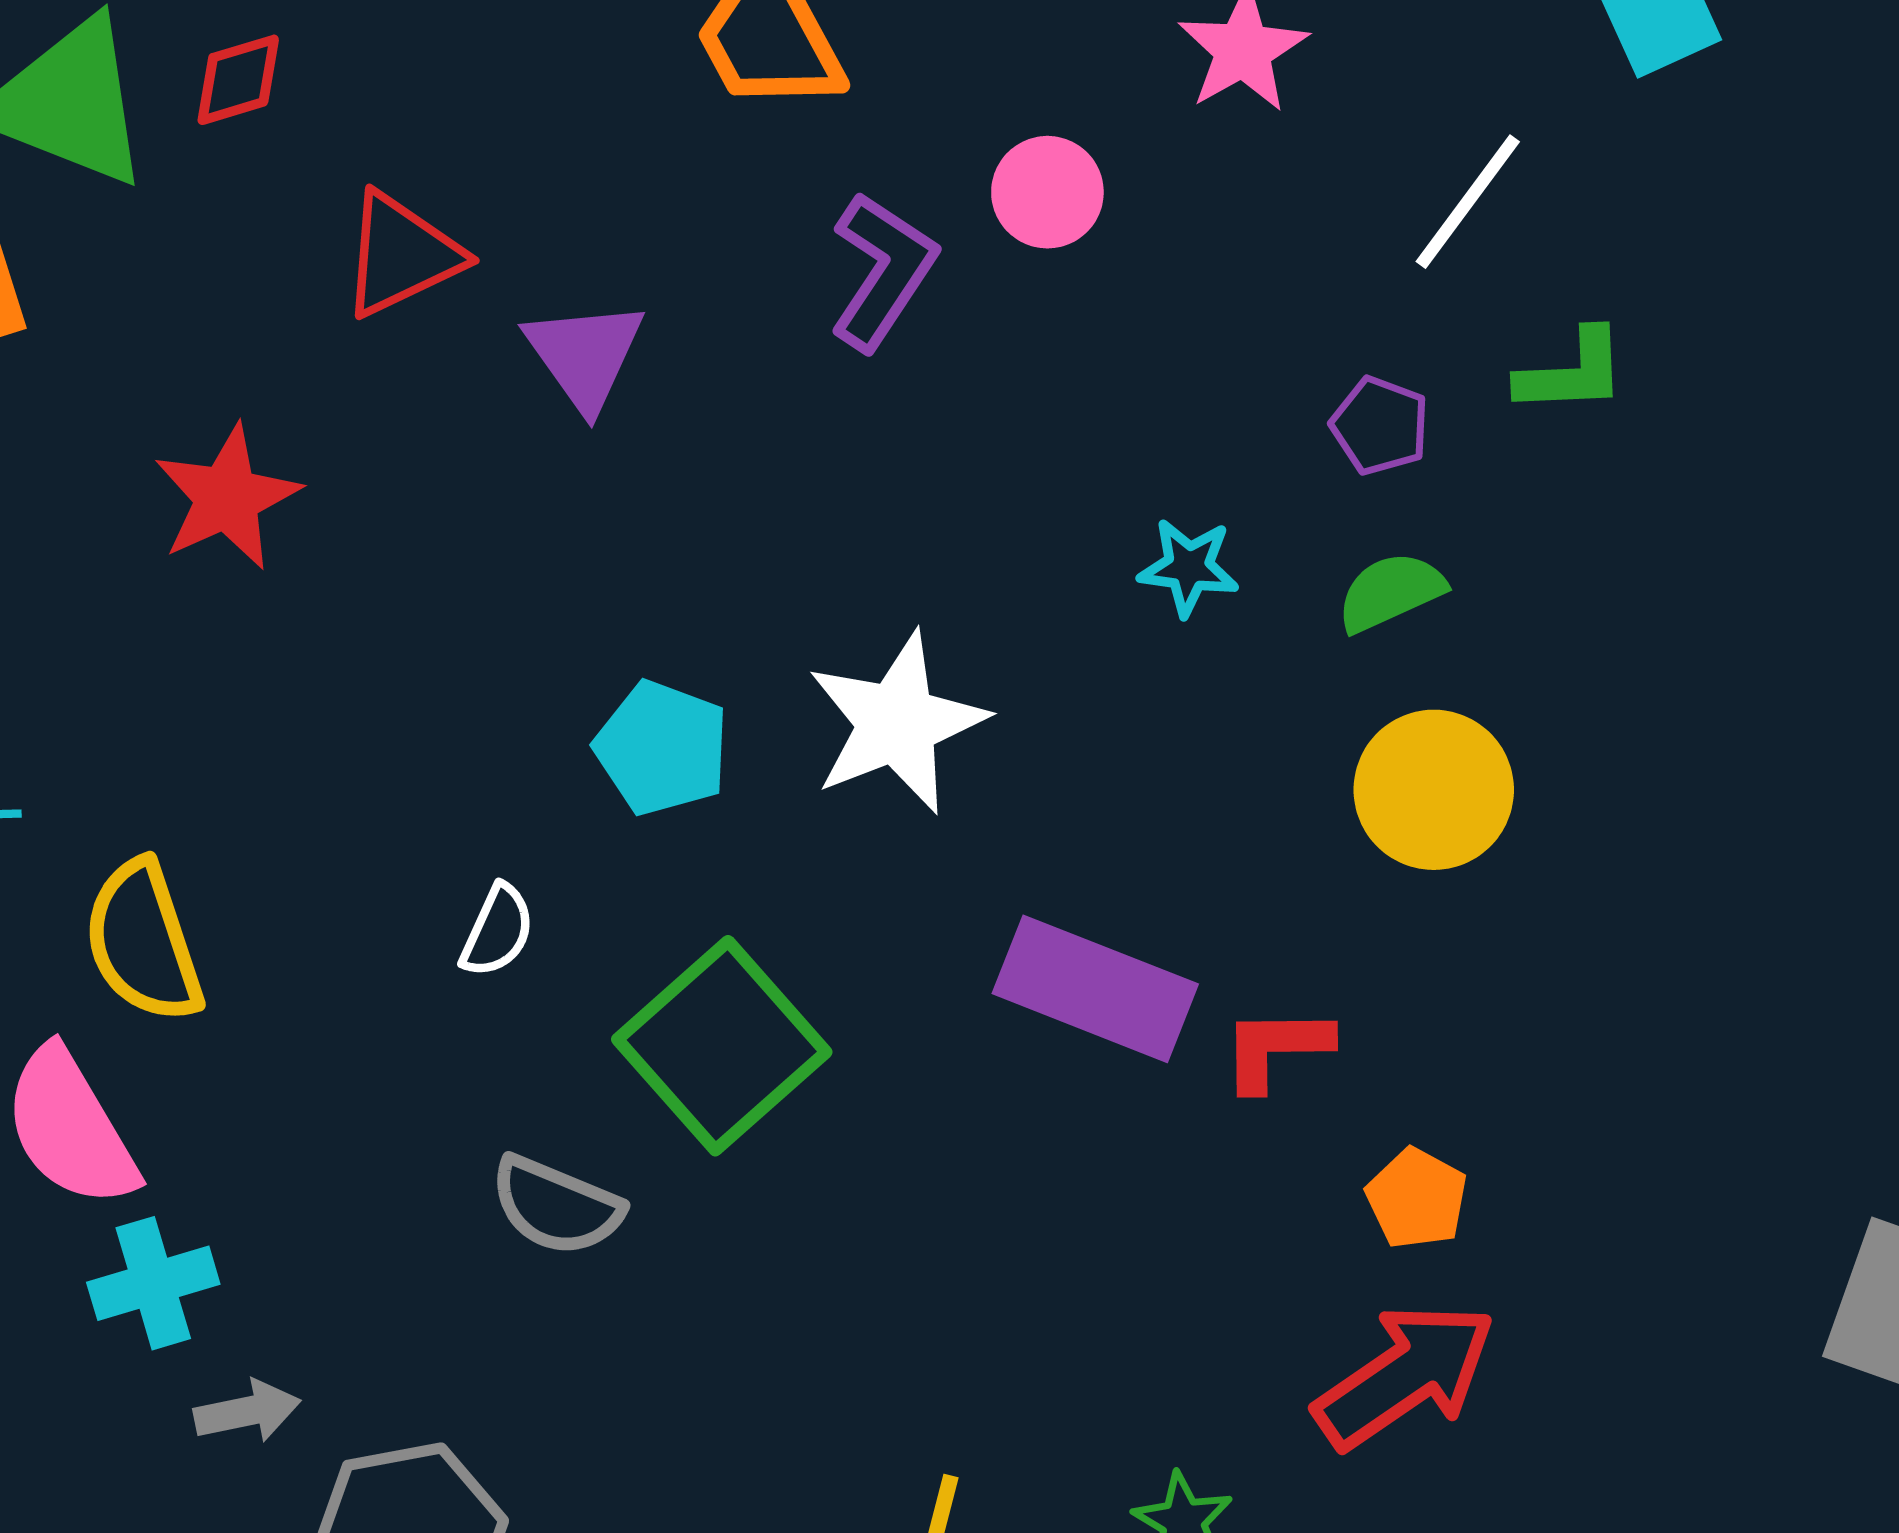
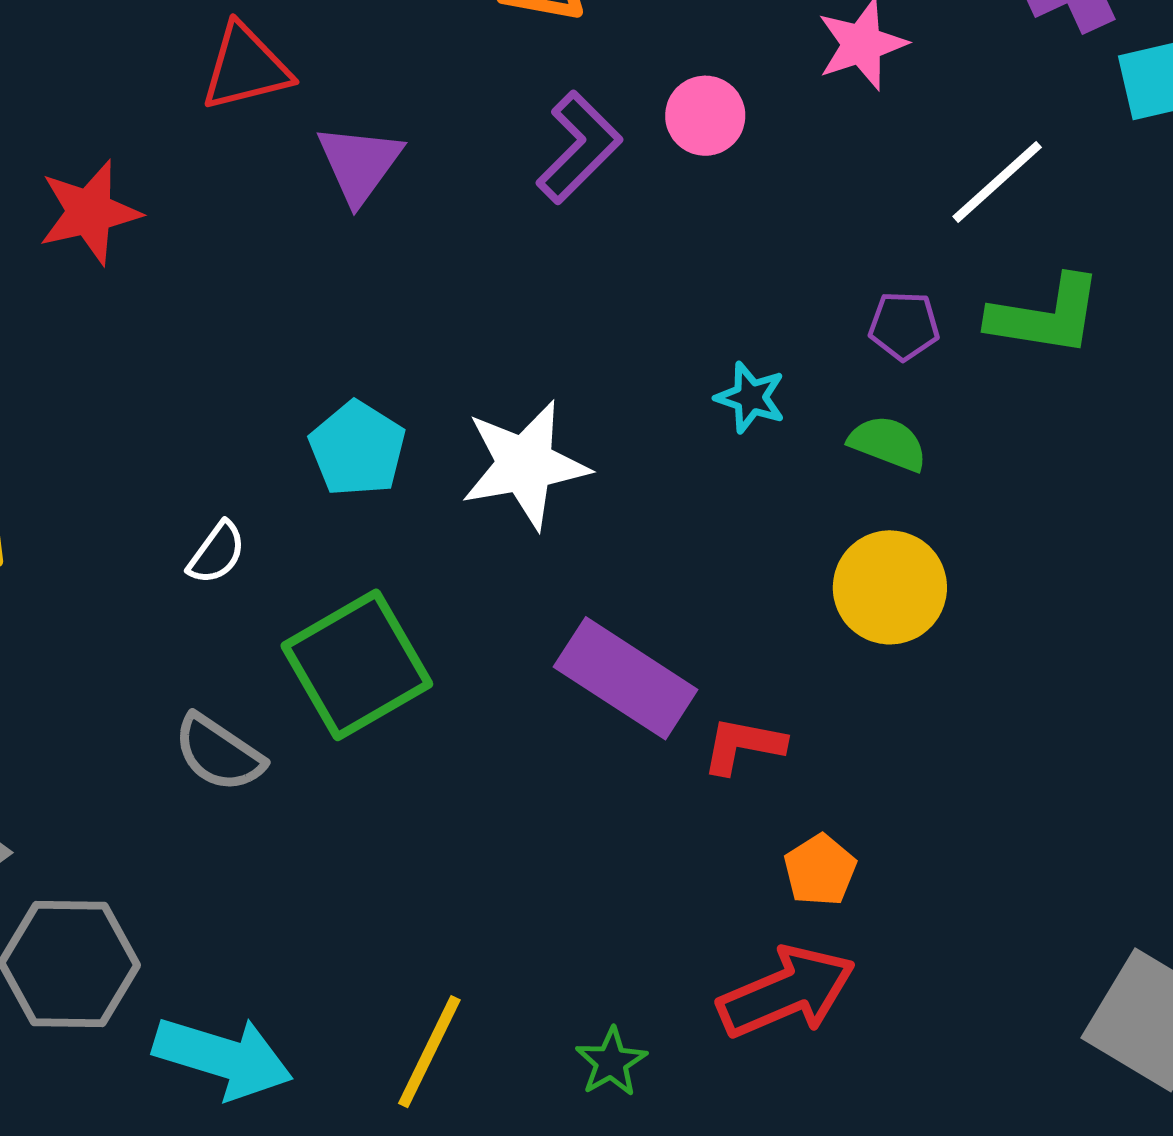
green L-shape: (1572, 372) -> (1045, 316), size x1.4
purple pentagon: (1380, 426) -> (904, 326), turned -30
green semicircle: (1391, 592) -> (888, 443), turned 34

